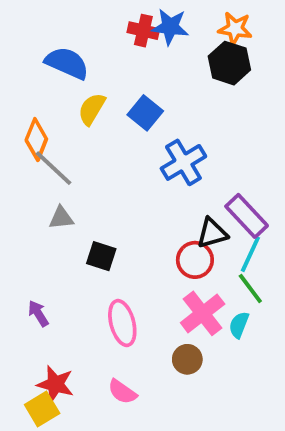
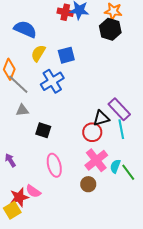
blue square: (145, 113) -> (66, 55), turned 36
blue cross: (183, 162) -> (52, 81), moved
cyan line: (250, 254) -> (121, 129), turned -36
green line: (250, 289) -> (128, 172), moved
red star: (55, 384) -> (19, 197), turned -30
pink semicircle: (122, 392) -> (33, 191), moved

